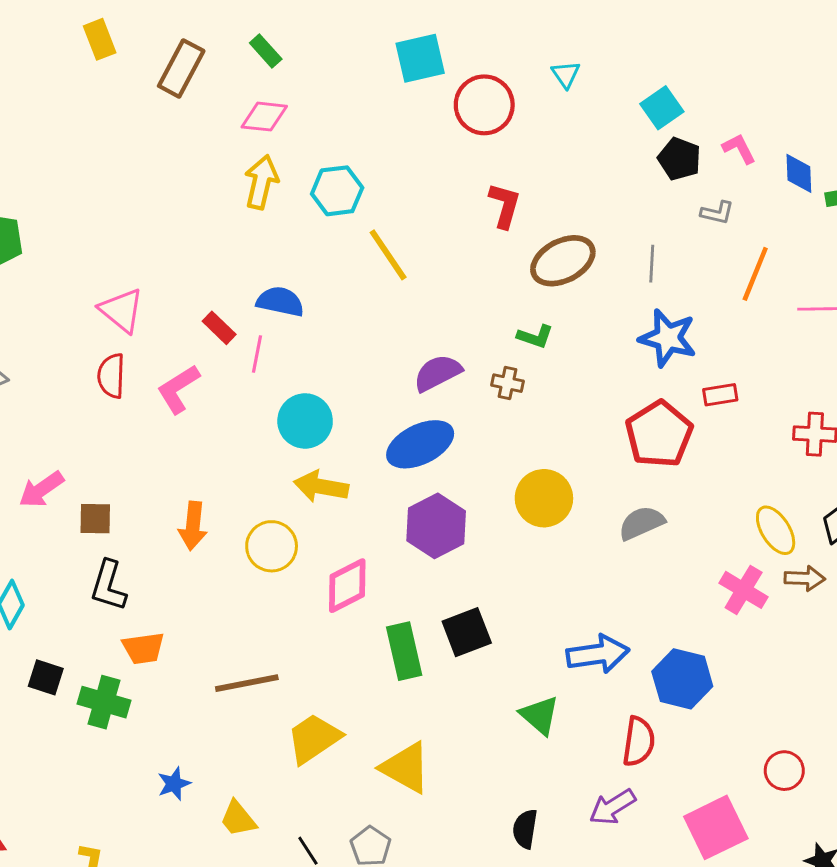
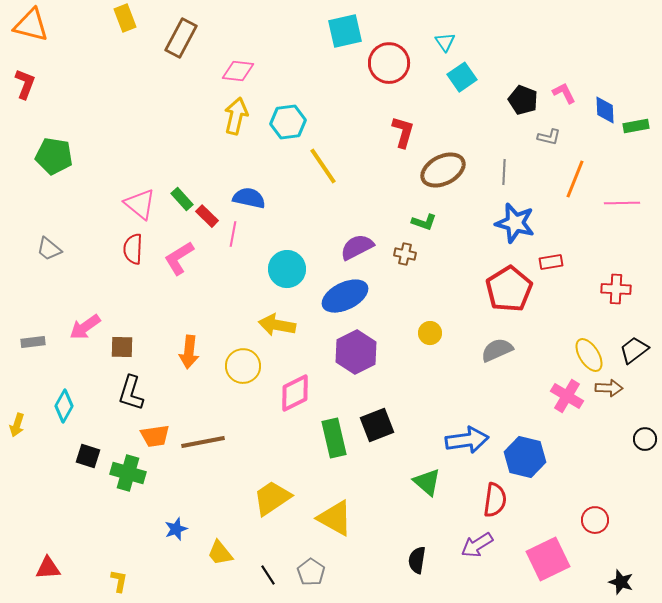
green rectangle: (266, 51) -> (182, 199), moved
cyan square: (662, 108) -> (462, 77), moved
cyan circle: (305, 421) -> (287, 269), moved
yellow circle: (544, 498) -> (430, 333), size x0.6
brown line: (247, 683) -> (203, 442), moved

